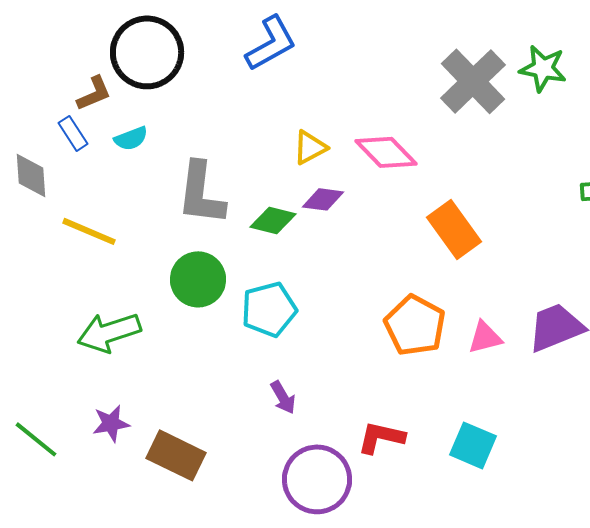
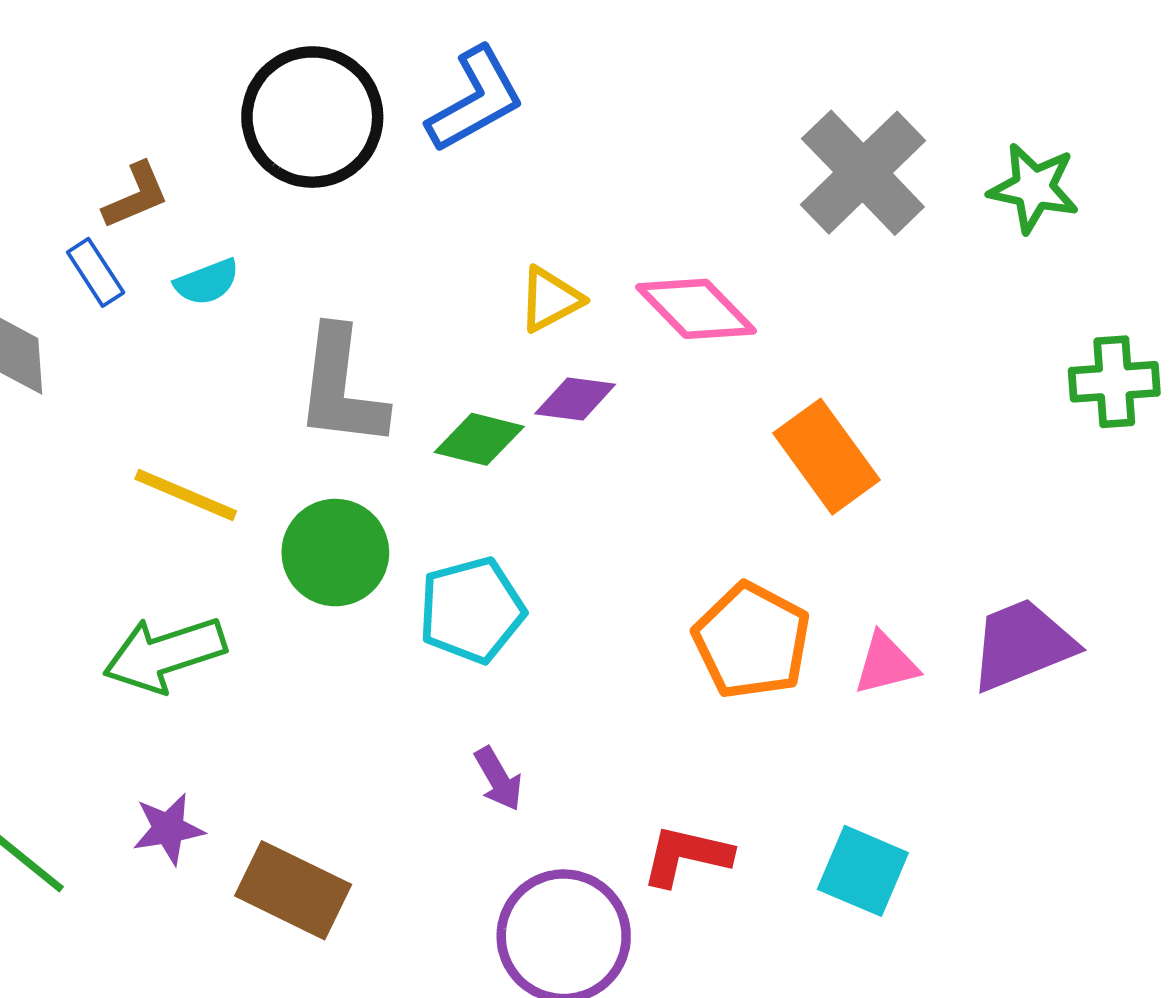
black circle: (147, 52) -> (312, 117), moved
green star: (543, 68) -> (1034, 188), moved
yellow line: (89, 231) -> (186, 495), moved

